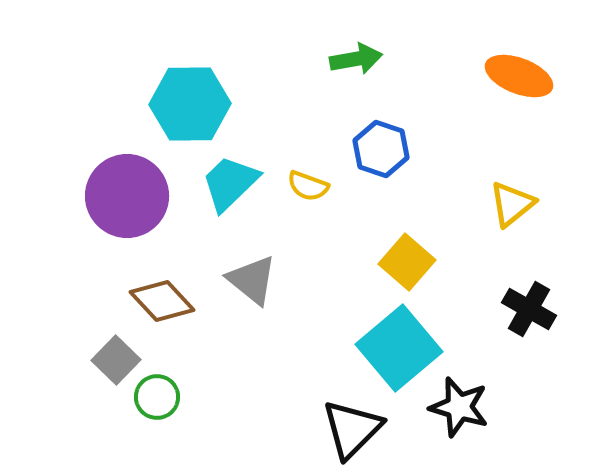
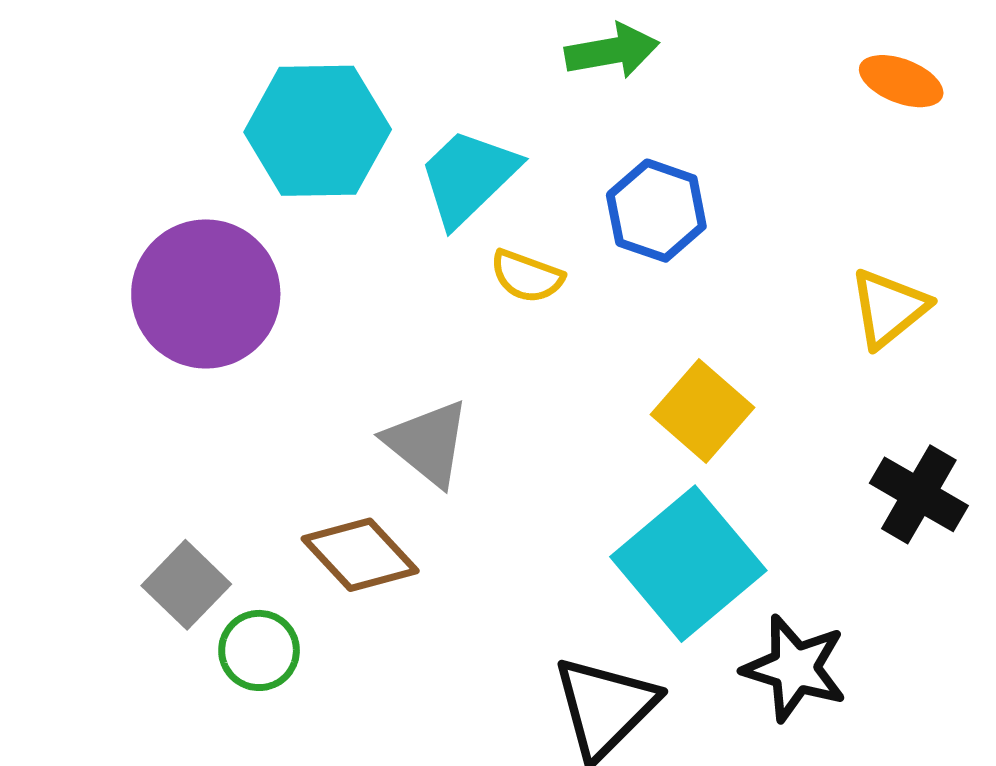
orange ellipse: (519, 76) -> (901, 81), size x0.7
cyan trapezoid: (230, 183) -> (468, 177), moved
brown diamond: (162, 301) -> (360, 555), moved

